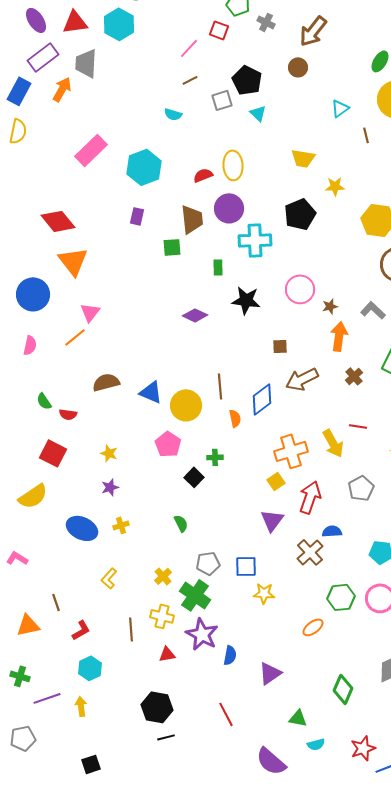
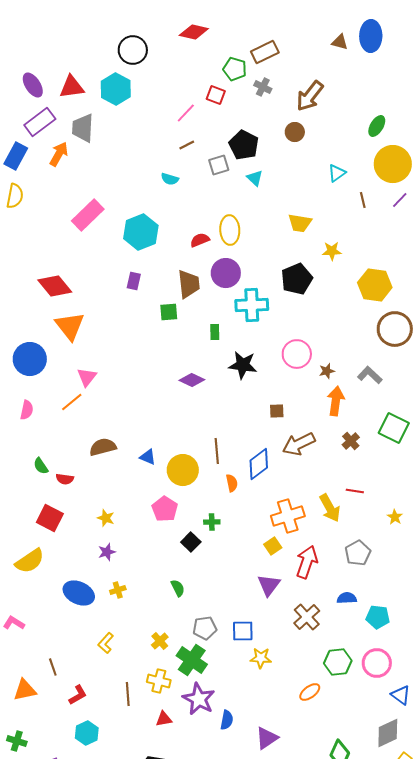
blue triangle: (151, 392) -> (148, 457), size x0.7
blue semicircle: (332, 531) -> (347, 598), moved

